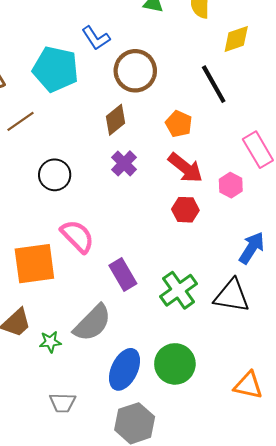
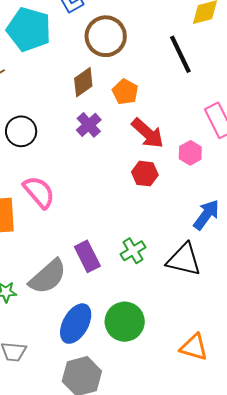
orange pentagon: (179, 124) -> (125, 92), moved
purple rectangle: (123, 274) -> (87, 256), moved
green cross: (179, 290) -> (133, 251), size x0.7

